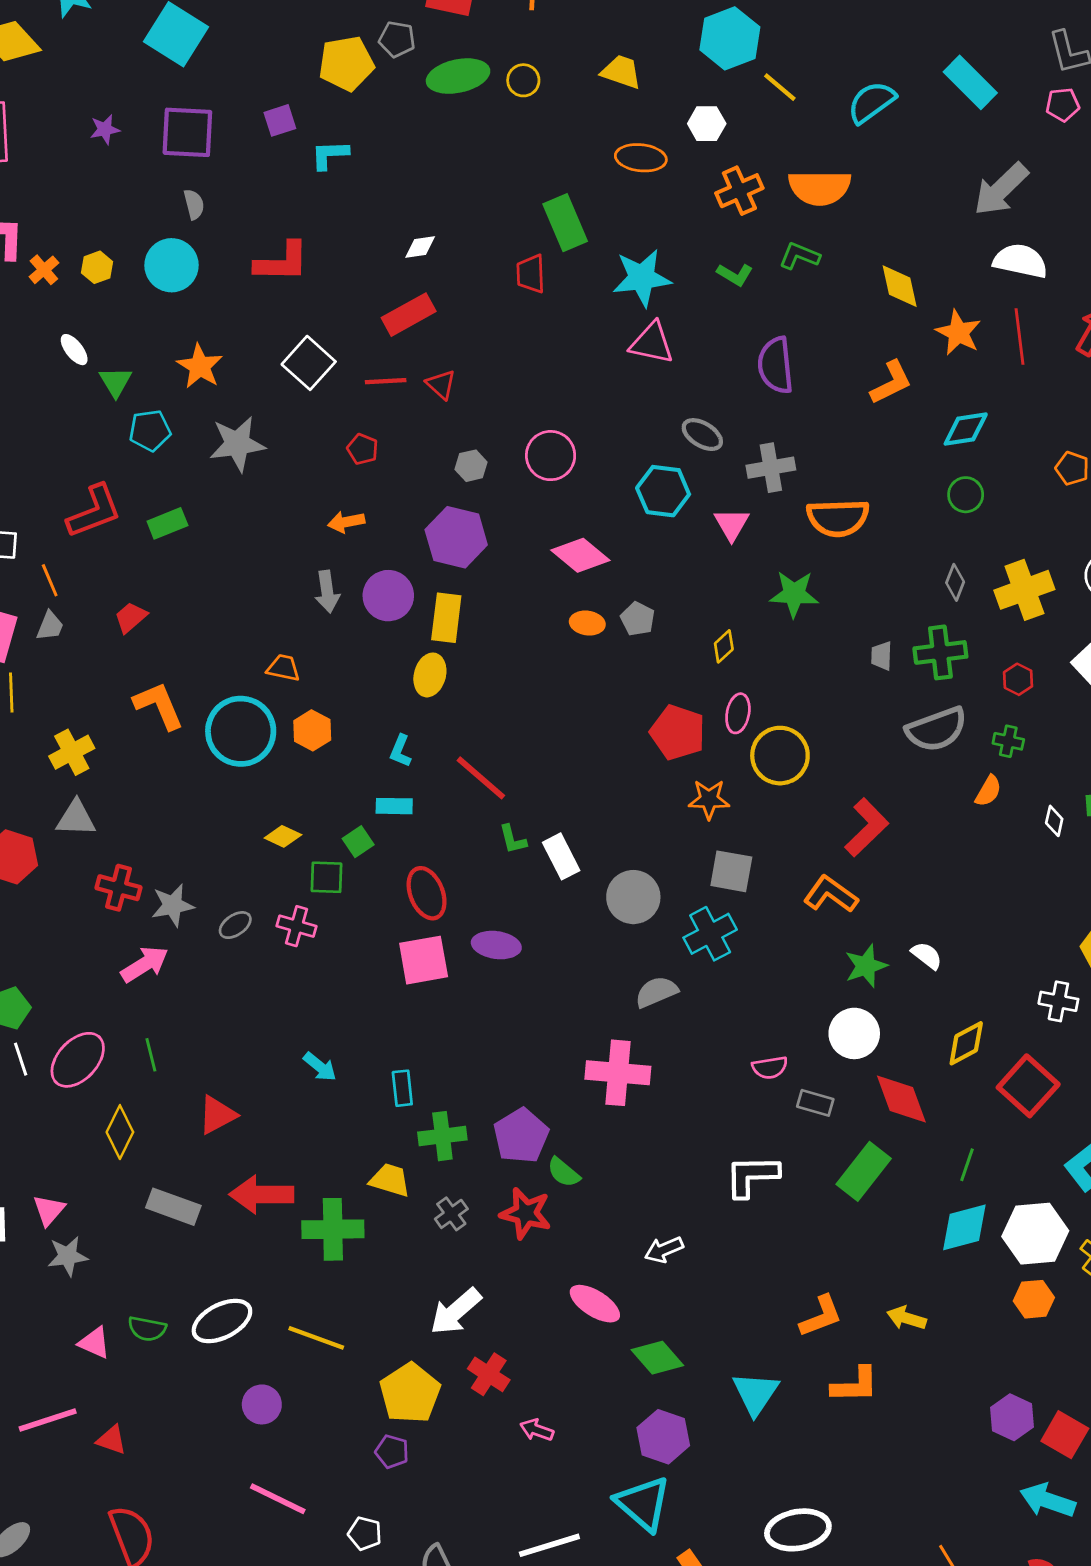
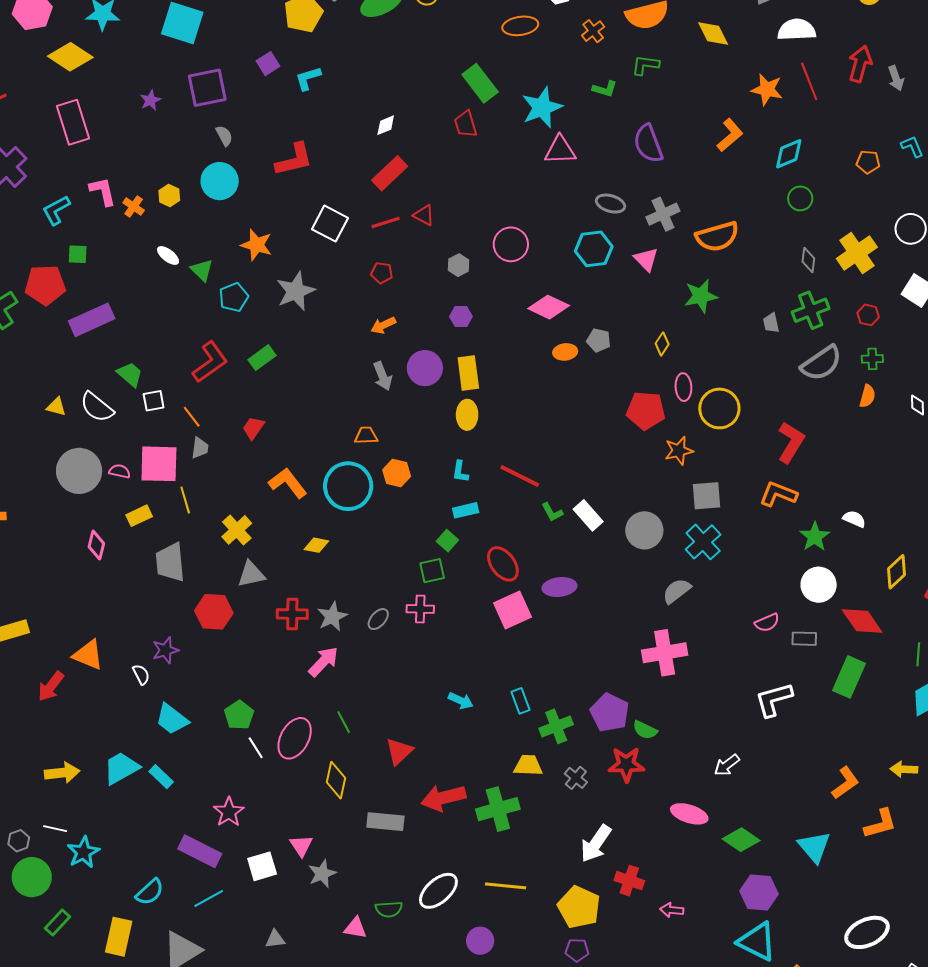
orange cross: (739, 191) -> (593, 31), size x0.7
yellow diamond: (900, 286) -> (713, 33), moved
purple hexagon: (456, 537) -> (461, 316), size x0.5
yellow diamond: (283, 836) -> (316, 545), moved

